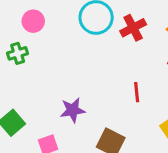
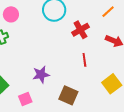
red cross: (133, 28) -> (80, 30), moved

